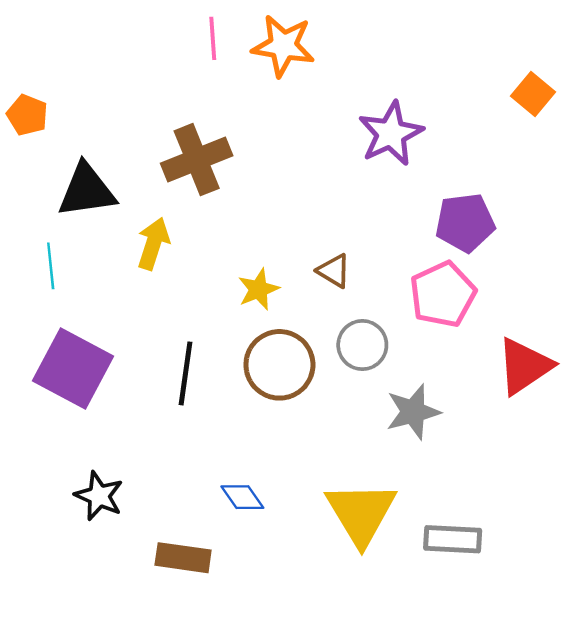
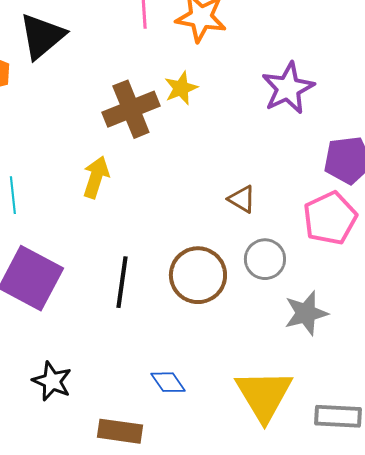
black triangle: (87, 190) -> (42, 36), moved, turned -32
yellow star: (258, 289) -> (181, 88), moved

